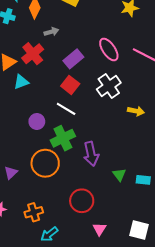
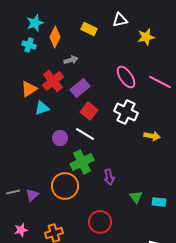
purple rectangle: (73, 59) -> (80, 88), moved
white cross: (109, 86) -> (126, 112), turned -30
purple circle: (37, 121) -> (60, 138), moved
purple arrow: (91, 154) -> (109, 177), size x0.7

